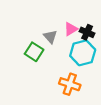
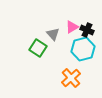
orange cross: (70, 84) -> (71, 78), turned 30

